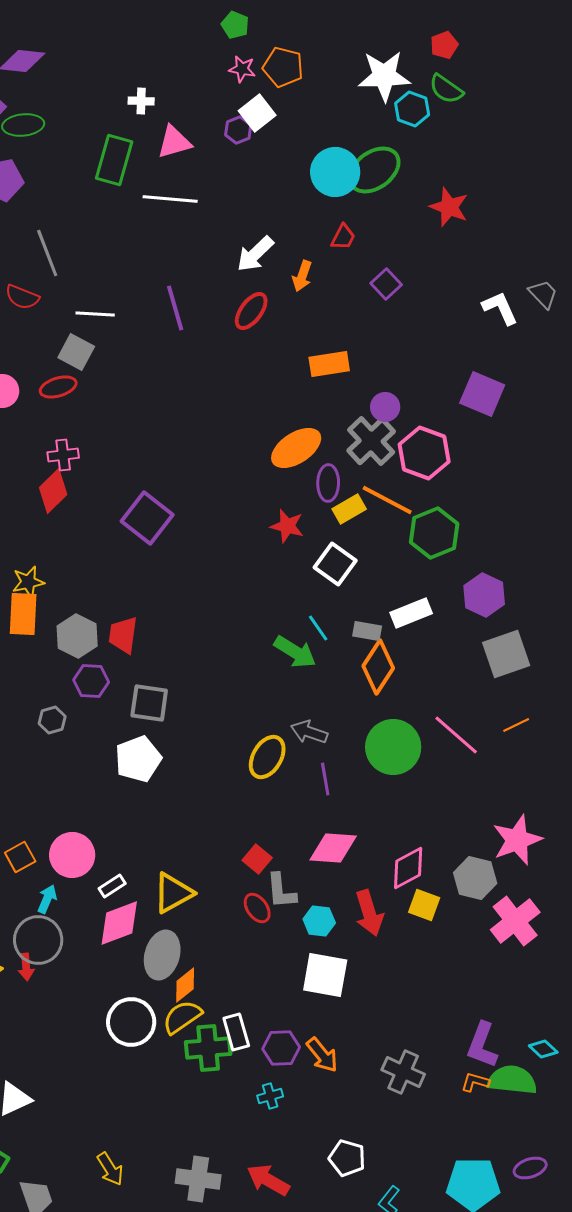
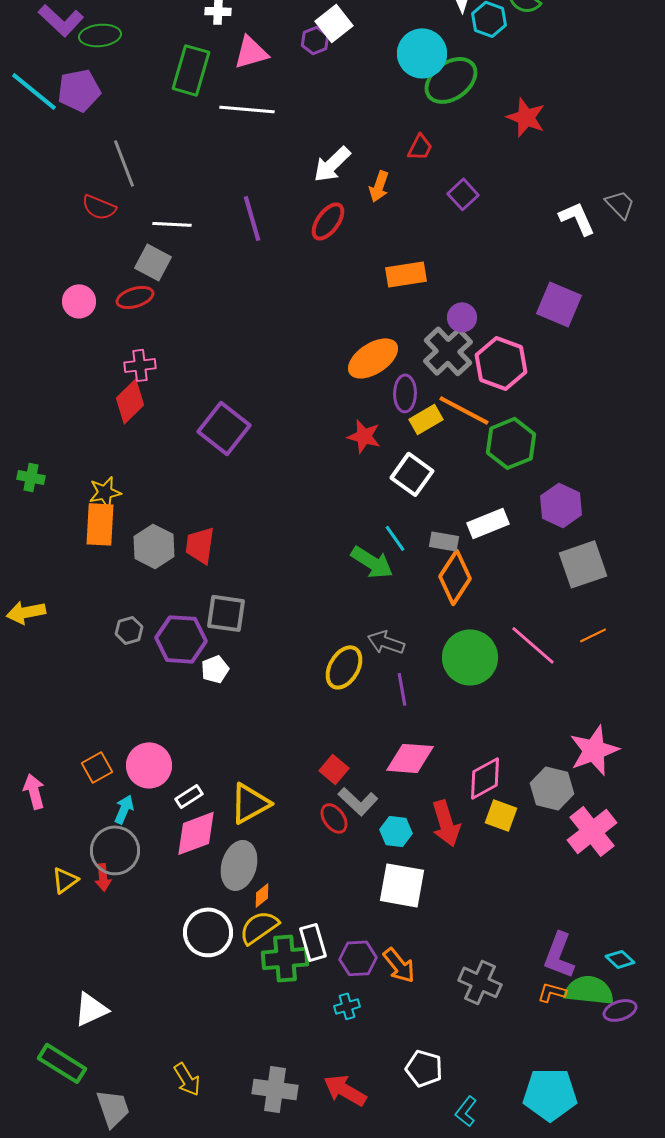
cyan circle: (335, 172) -> (422, 53), moved
purple hexagon: (91, 681) -> (181, 639), moved, size x1.4
white pentagon: (138, 759) -> (215, 669), size x0.6
gray L-shape: (281, 891) -> (358, 801), turned -42
orange diamond: (185, 985) -> (262, 895), size x0.7
purple ellipse: (530, 1168) -> (620, 1010), moved

